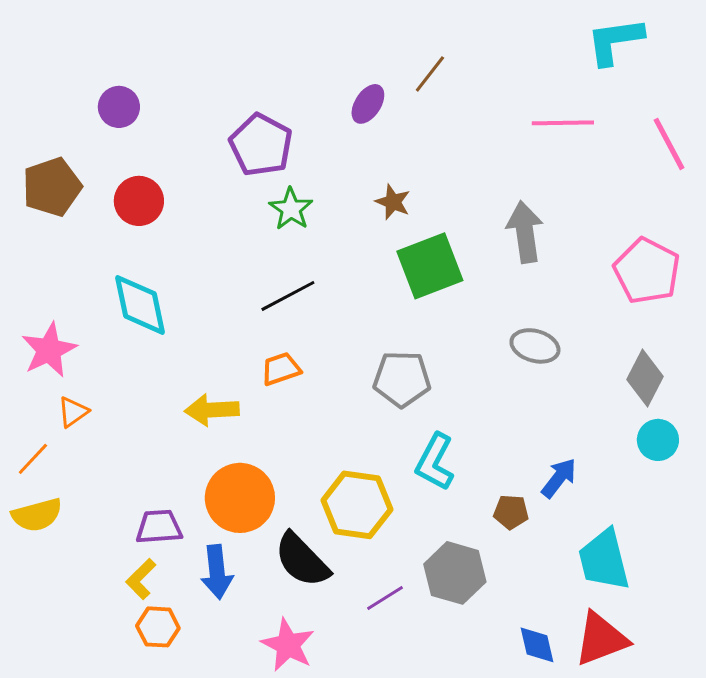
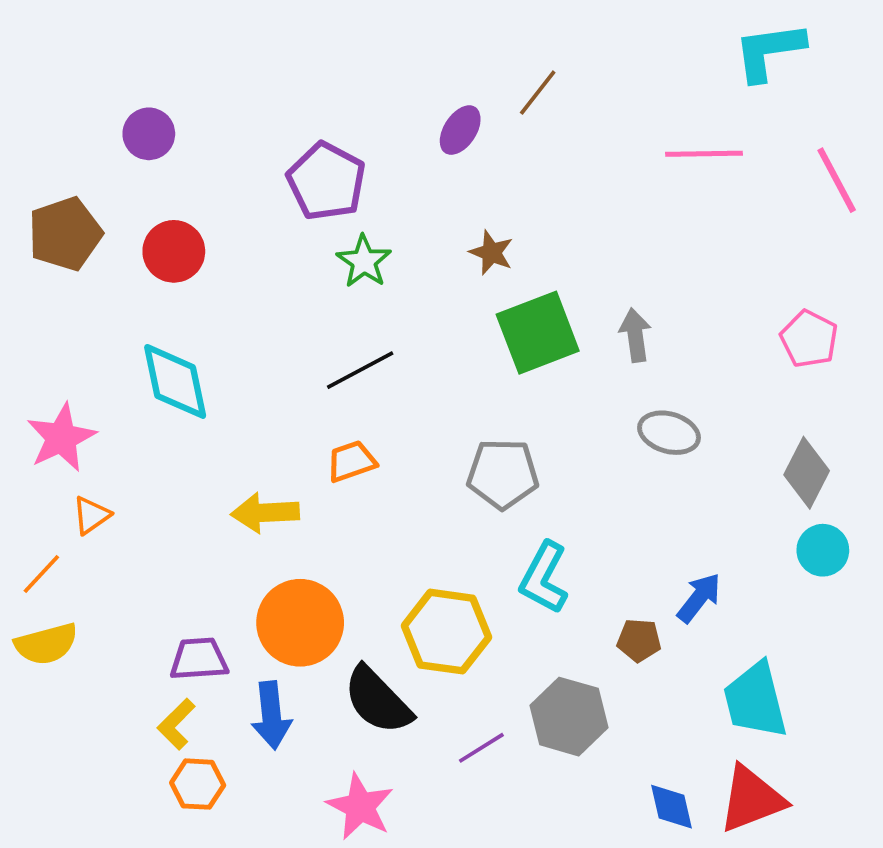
gray arrow: (525, 232) -> (635, 335), moved, size x0.7
pink pentagon: (647, 271) -> (809, 339), size x0.7

